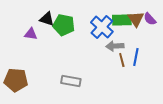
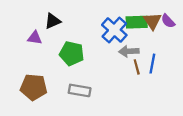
black triangle: (47, 19) -> (53, 21), turned -42
green pentagon: (64, 25) -> (72, 54), moved
brown pentagon: (16, 80) -> (34, 87), moved

